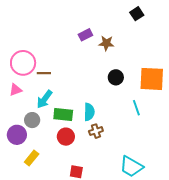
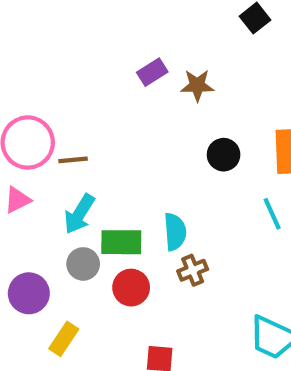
gray circle: (32, 120) -> (83, 264), moved

